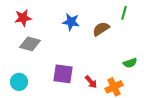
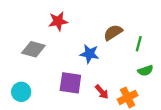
green line: (124, 13) -> (139, 44), moved
red star: (23, 18) -> (58, 21), moved
blue star: (71, 22) -> (89, 54), moved

